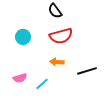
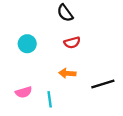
red semicircle: (61, 36) -> (72, 43), size x0.6
cyan line: (42, 84) -> (50, 99), turned -56

